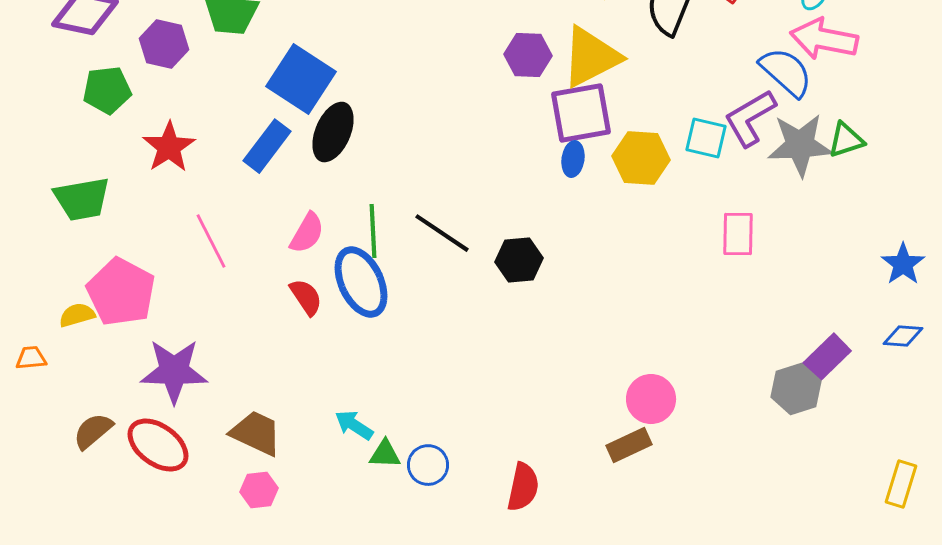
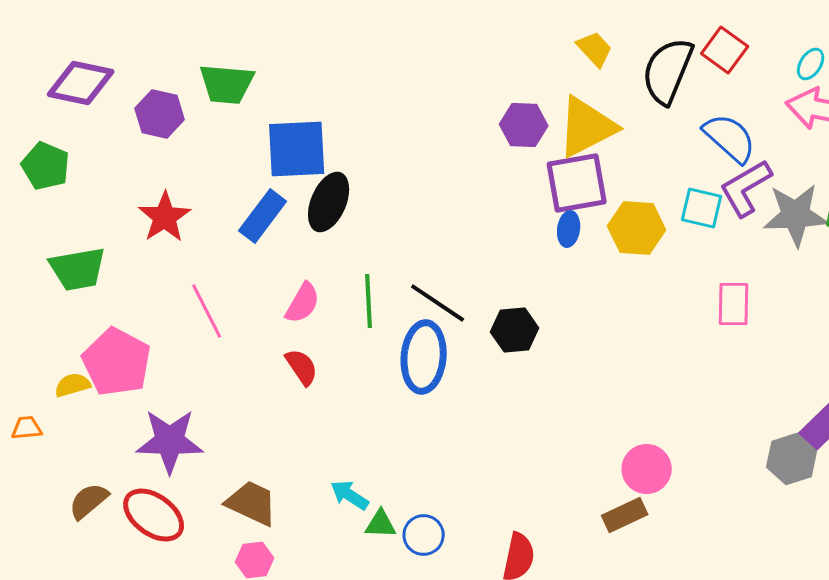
blue semicircle: (786, 72) -> (730, 138), moved
blue square: (301, 79) -> (297, 149), turned -36
green pentagon: (107, 90) -> (46, 166), moved, turned 30
blue ellipse: (361, 282) -> (424, 357), moved, turned 30

